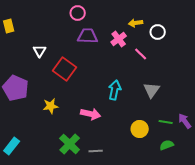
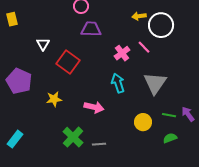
white circle: (158, 32) -> (161, 25), size x1.6
pink cross: (119, 39) -> (122, 53), moved
cyan arrow: (115, 90) -> (118, 83), turned -30
gray triangle: (152, 90) -> (155, 83), size x1.4

